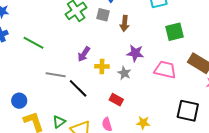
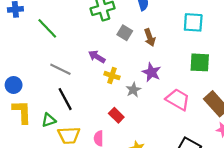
gray square: (103, 15) -> (125, 33), moved
brown arrow: (125, 23) -> (150, 37), turned -42
purple arrow: (84, 54) -> (97, 57), turned 70
black line: (78, 88) -> (65, 99), moved

